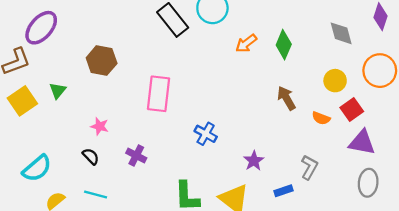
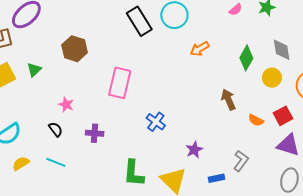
green diamond: (284, 45) -> (246, 58), moved
yellow circle: (335, 81) -> (272, 78), moved
purple cross: (136, 156) -> (95, 133), turned -30

